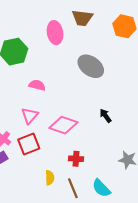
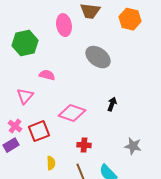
pink triangle: (30, 116) -> (25, 96), moved
black arrow: (105, 116) -> (112, 104), turned 56
yellow semicircle: (50, 178) -> (51, 163), moved

